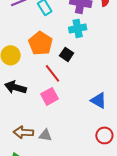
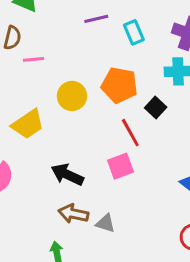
orange pentagon: (41, 43) -> (119, 85), turned -30
black arrow: (16, 87) -> (67, 175), moved

